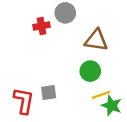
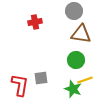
gray circle: (65, 13) -> (74, 11), moved
green star: (112, 106) -> (73, 89), moved

